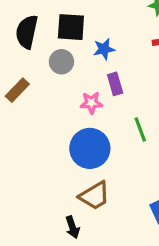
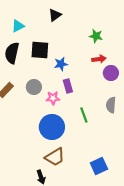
gray circle: (61, 62) -> (34, 87), moved

